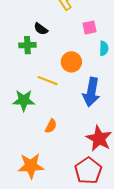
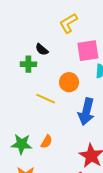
pink square: (89, 28) -> (88, 51), size x1.6
green star: (24, 100) -> (21, 144), moved

